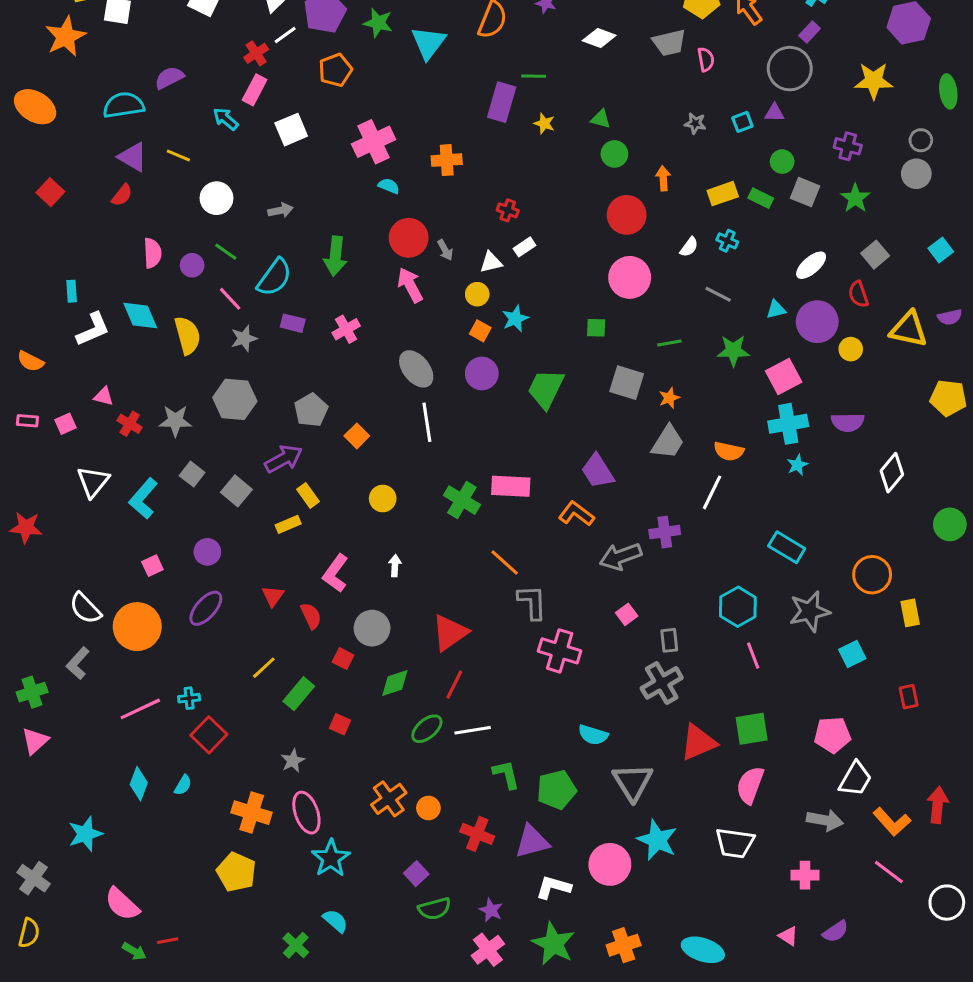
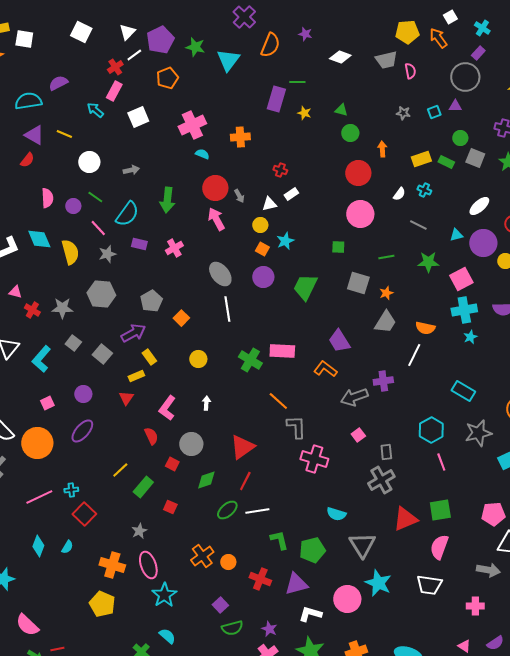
red triangle: (273, 596) -> (126, 398), moved

